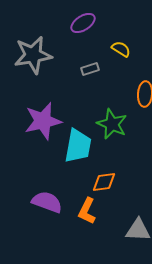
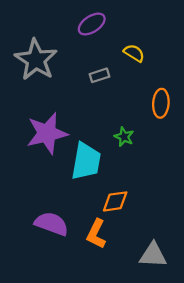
gray star: (33, 55) -> (36, 60), turned -30
green star: (112, 124) -> (124, 137), size x0.6

